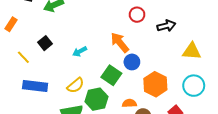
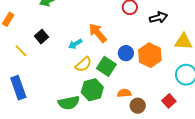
orange arrow: (120, 43) -> (98, 33), moved
orange hexagon: (155, 84) -> (150, 55), moved
yellow semicircle: (76, 85) -> (83, 64), moved
blue rectangle: (35, 86) -> (18, 88), moved, turned 65

